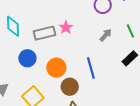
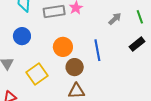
blue circle: (27, 58) -> (22, 36), moved

